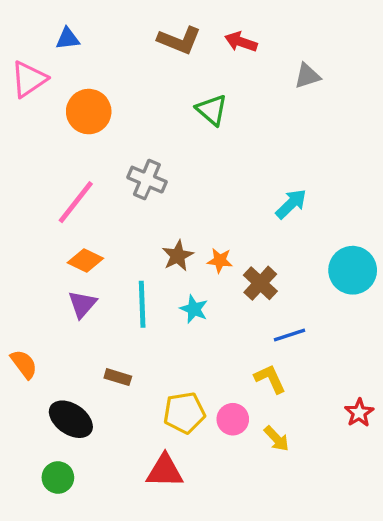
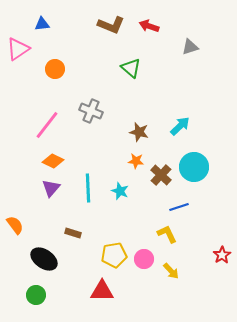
orange circle: (89, 112) -> (55, 69), size x0.7
brown star: (178, 256) -> (139, 132), moved, turned -30
cyan circle: (353, 270) -> (194, 167), moved

